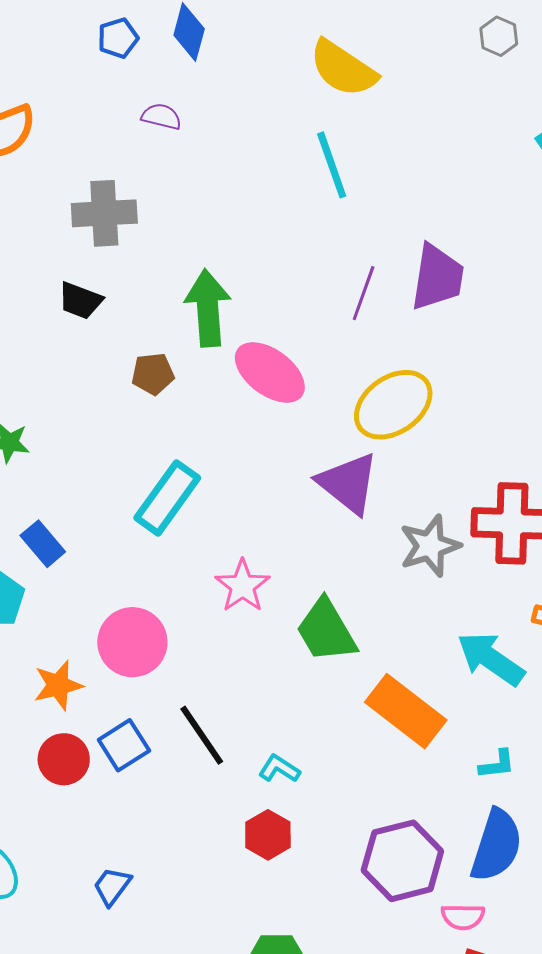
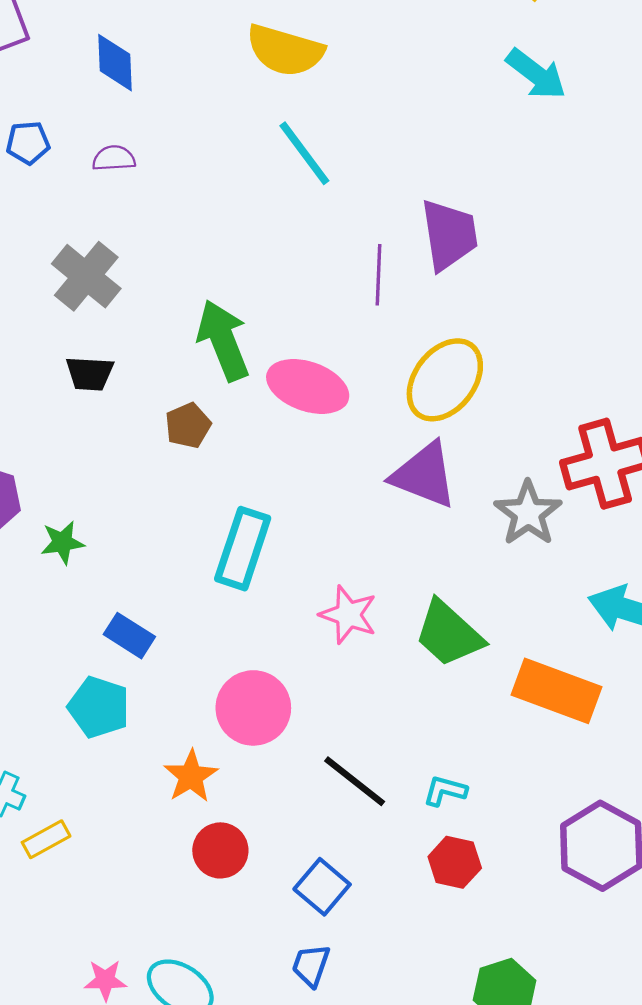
blue pentagon: (118, 38) -> (28, 143), moved, turned 30
gray cross: (104, 213) -> (86, 276), turned -30
blue square: (124, 745) -> (322, 887), moved

